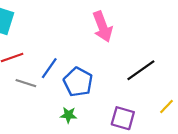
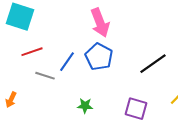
pink arrow: (103, 27) -> (100, 23), moved
blue pentagon: (78, 82) -> (99, 57), moved

